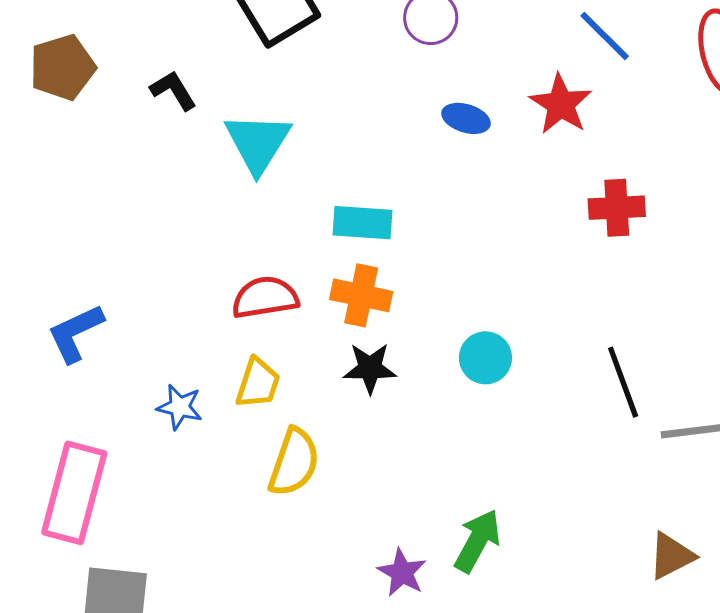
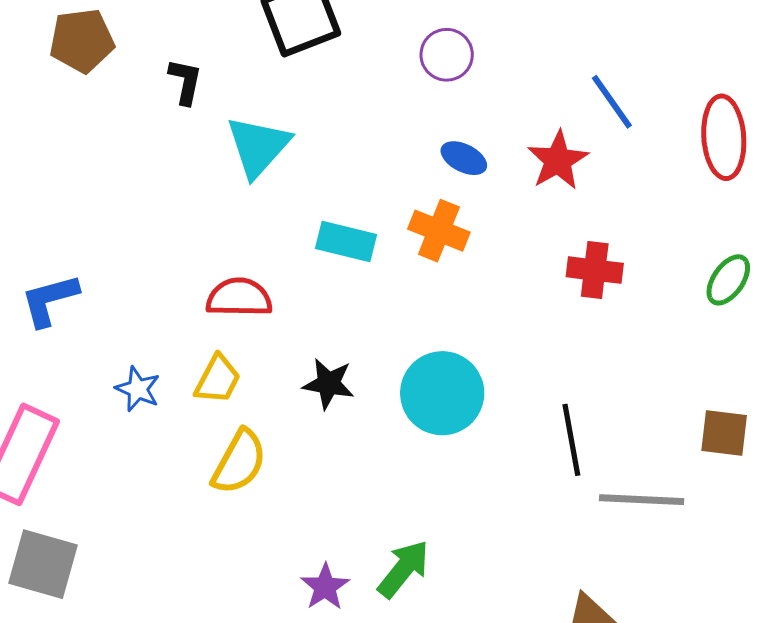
black L-shape: (173, 90) -> (185, 81), turned 33
orange cross: (361, 295) -> (439, 231), moved
cyan circle: (485, 358) -> (442, 393), size x1.6

